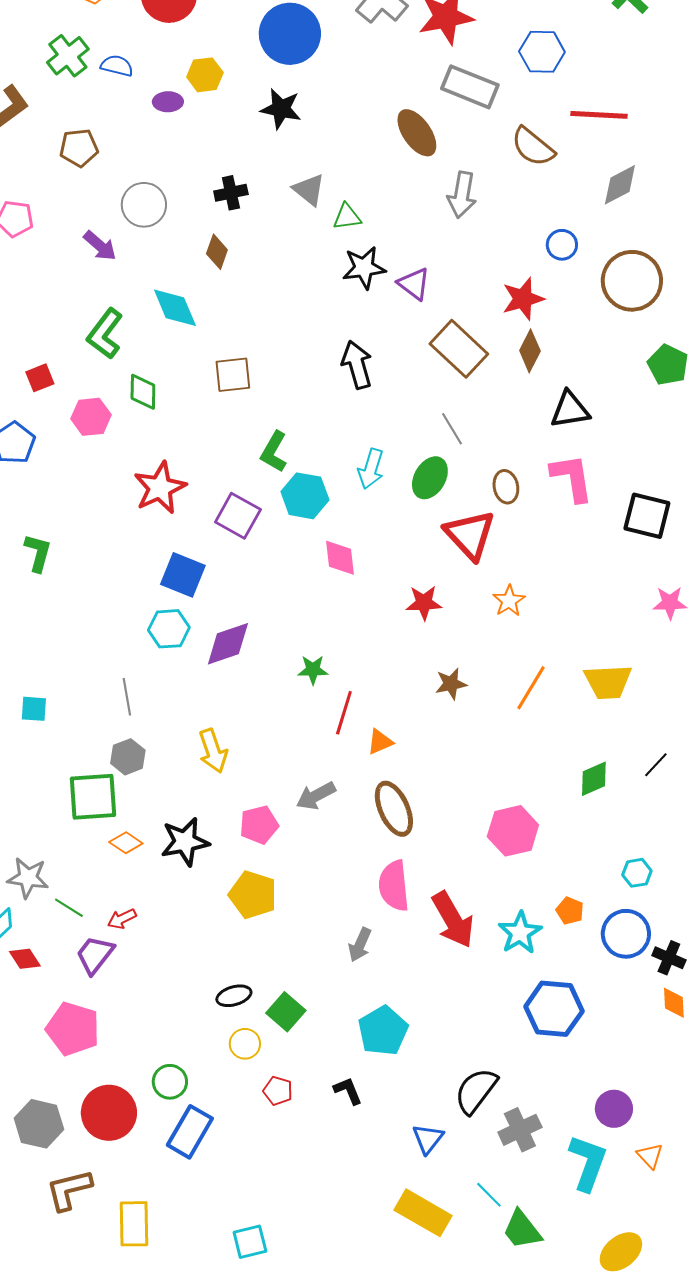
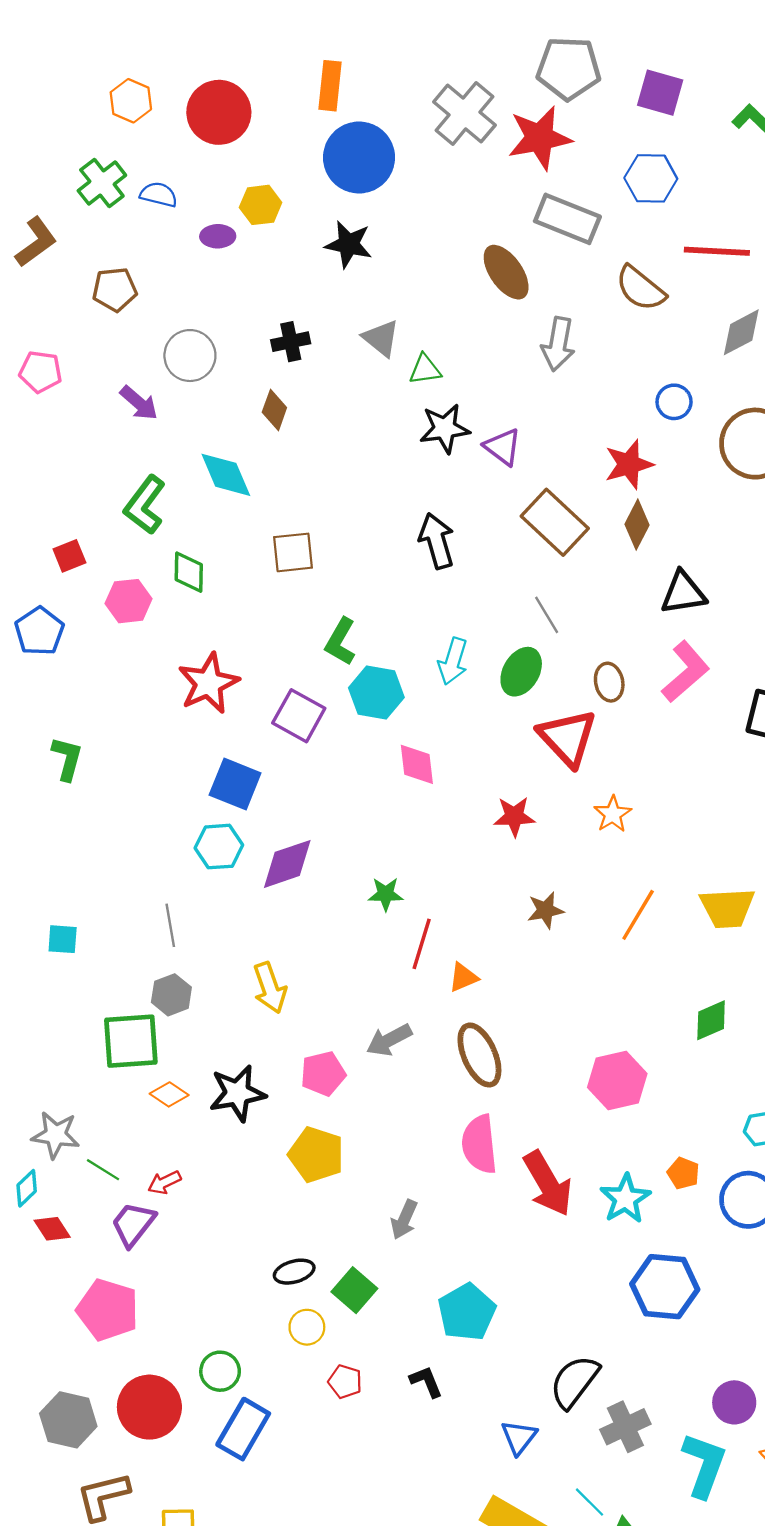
pink L-shape: (572, 478) -> (686, 672), turned 58
gray arrow: (360, 945) -> (404, 1219), moved

